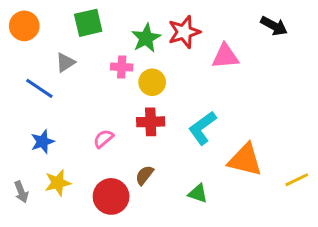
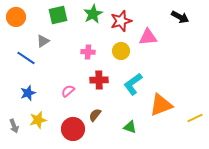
green star: (146, 38) -> (93, 14), moved
pink cross: (122, 67) -> (88, 52), moved
yellow circle: (152, 82) -> (121, 51), moved
orange triangle: (245, 160) -> (161, 105), turned -35

